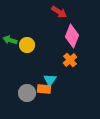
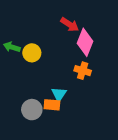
red arrow: (59, 12) -> (70, 25), moved
orange cross: (70, 60) -> (83, 71), turned -32

